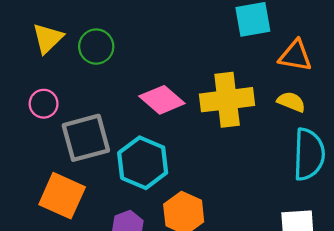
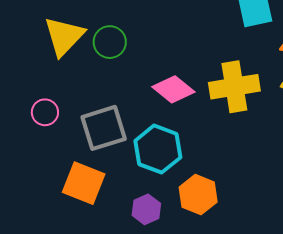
yellow triangle: (48, 38) -> (64, 36), size x1.4
pink circle: (44, 104) -> (45, 112), moved

